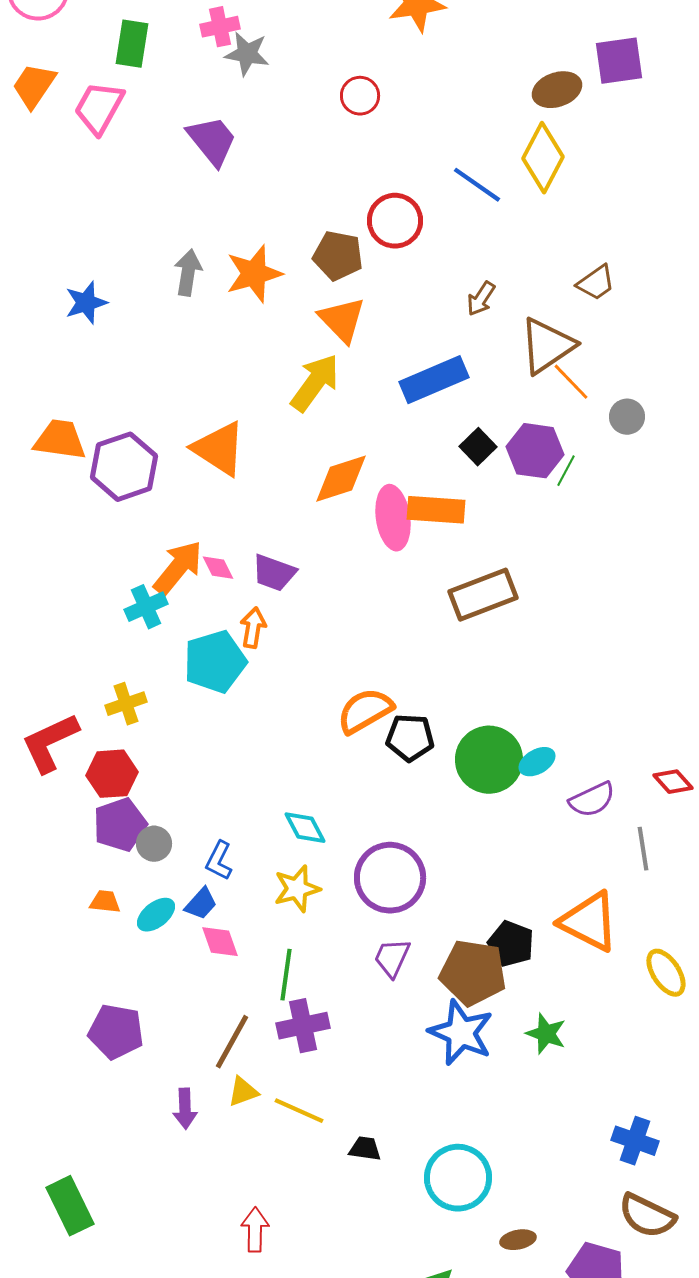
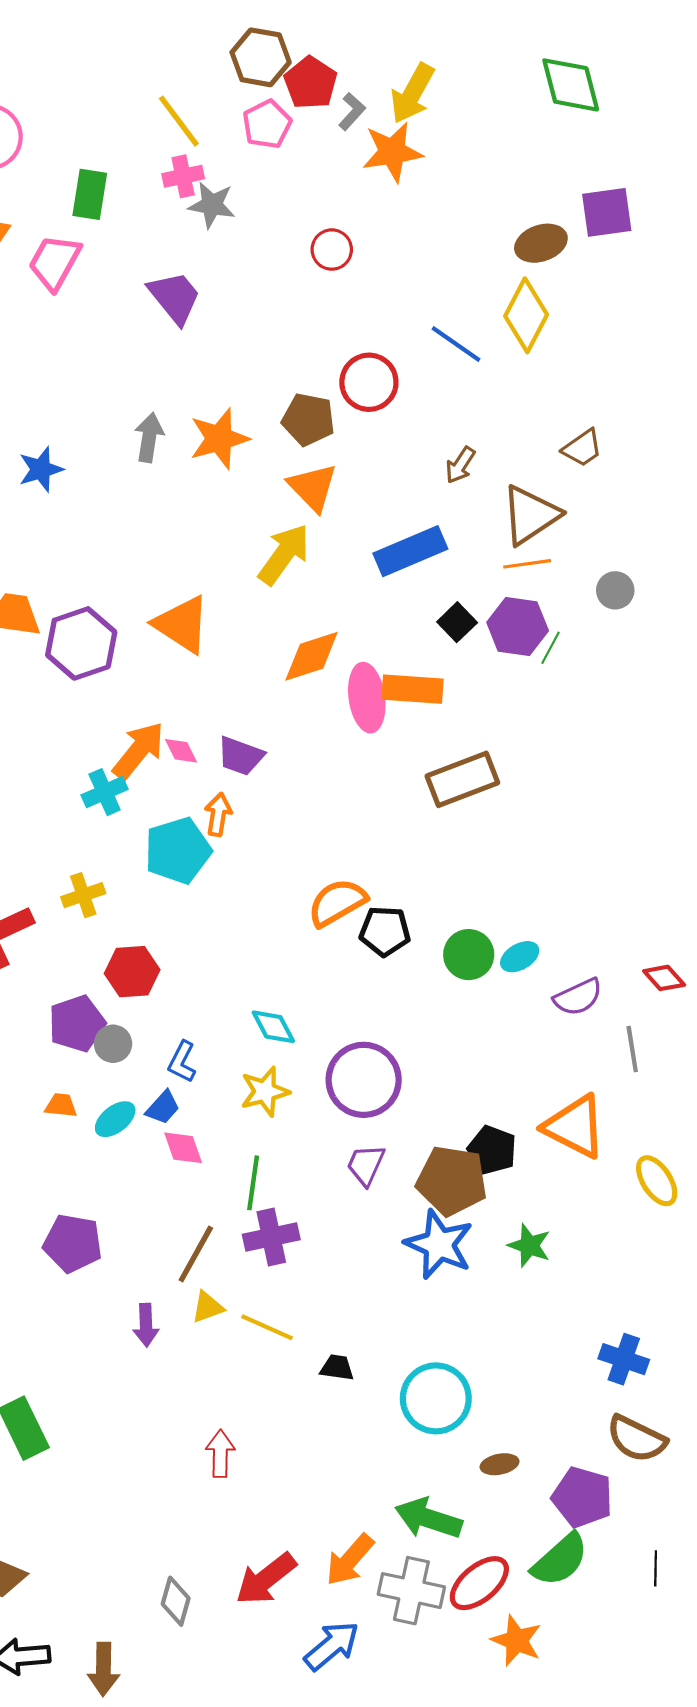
orange line: (571, 382) -> (527, 564), moved, turned -54
green circle: (489, 760) -> (469, 955), size x0.7
red hexagon: (112, 774) -> (132, 972), moved

